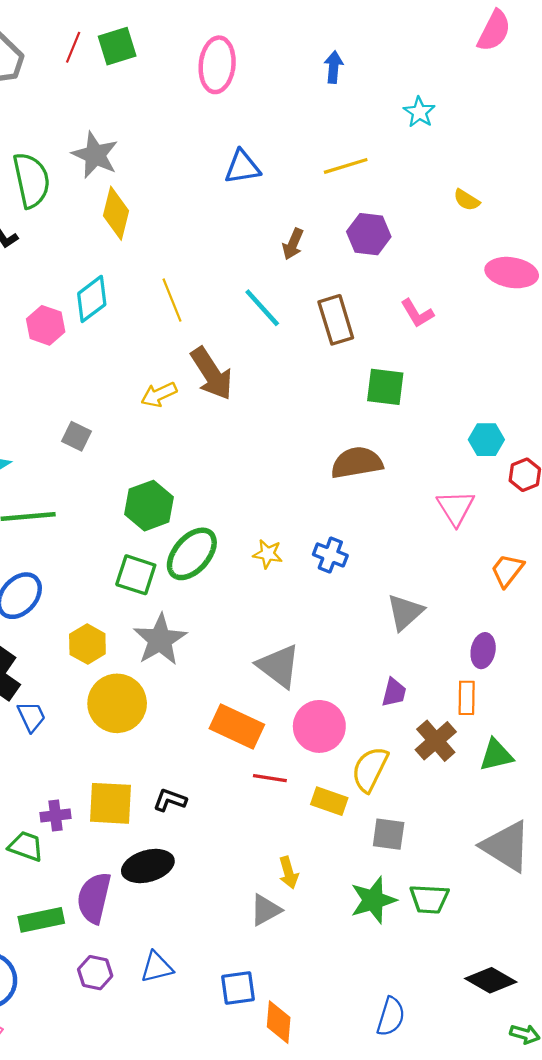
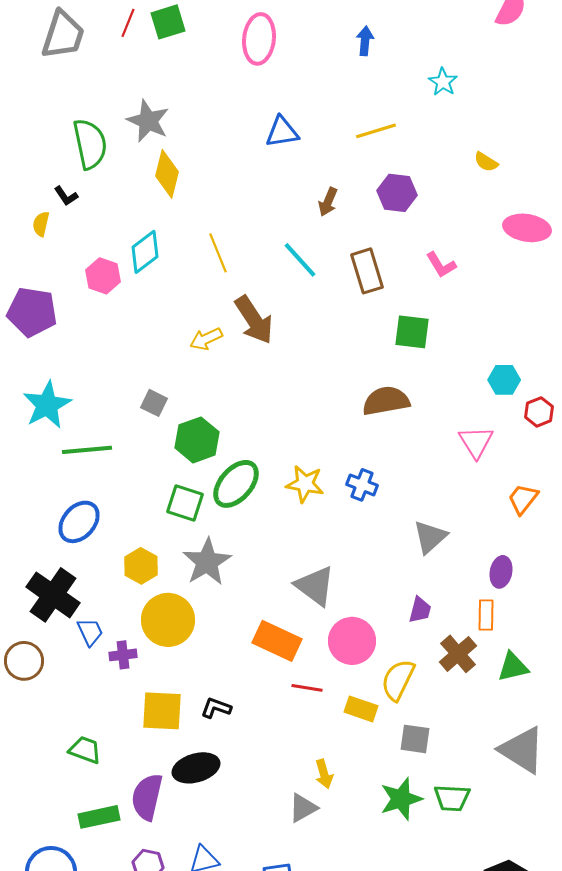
gray square: (76, 436) -> (154, 403), moved
yellow star: (268, 554) -> (305, 484), size x1.4
purple cross: (56, 815) -> (123, 655), moved

